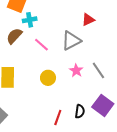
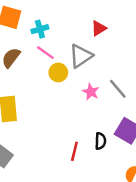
cyan cross: (30, 20) -> (40, 29), moved
pink line: (41, 45) -> (45, 53), moved
yellow circle: (48, 78) -> (58, 72), moved

